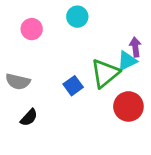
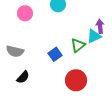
green triangle: (105, 73) -> (78, 45), size x0.7
red circle: (128, 106) -> (76, 80), moved

